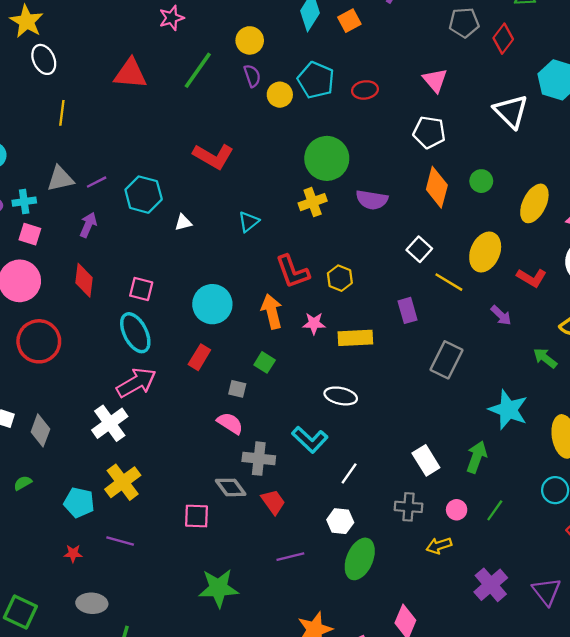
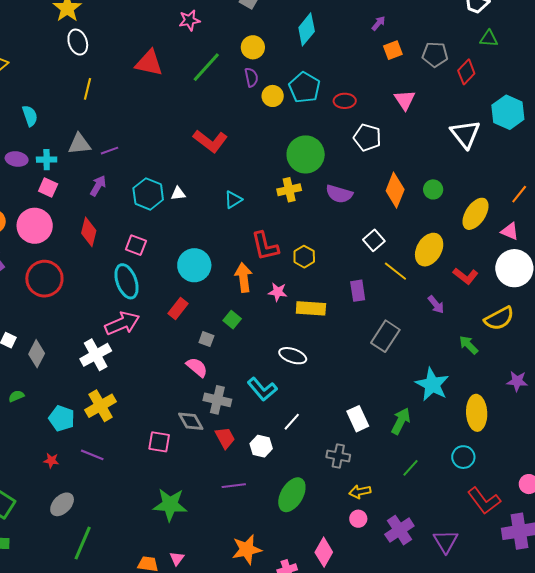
orange square: (349, 21) -> (393, 50), moved
white pentagon: (429, 132) -> (367, 138), moved
cyan hexagon: (144, 195) -> (148, 194), moved
pink circle: (457, 510) -> (358, 519), moved
white hexagon: (340, 521) -> (261, 446), moved
gray ellipse: (92, 603) -> (62, 504), turned -55

